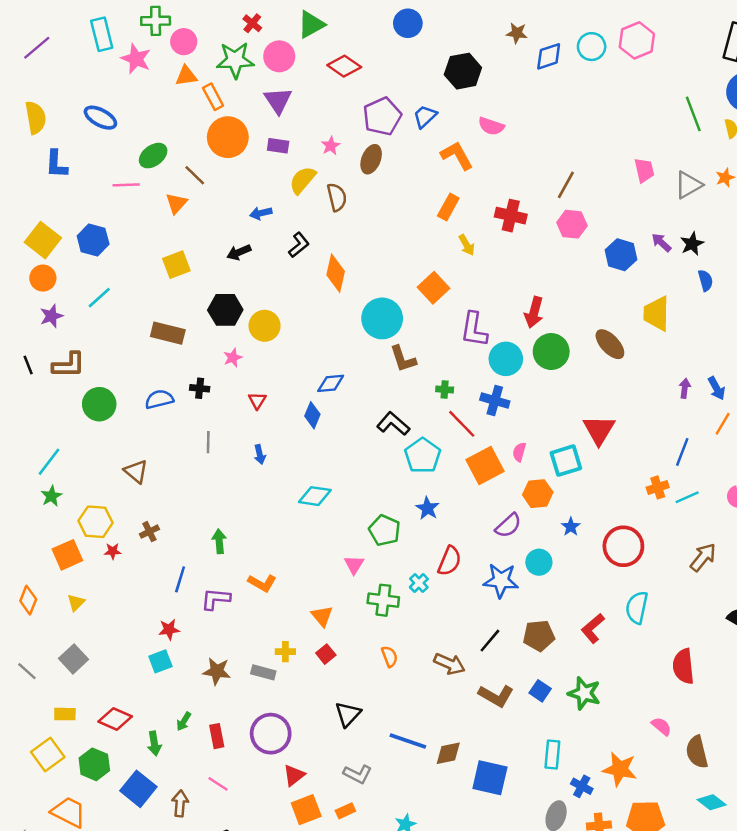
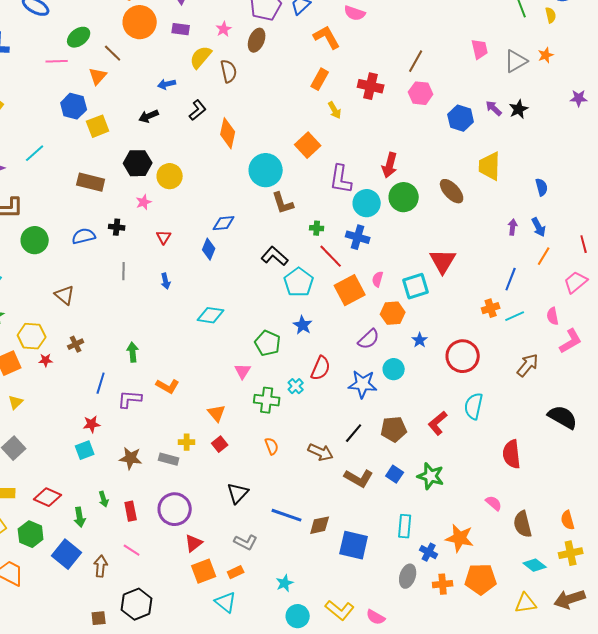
blue hexagon: (93, 240) -> (74, 106), moved
blue semicircle: (705, 280) -> (542, 187), moved
green arrow: (184, 721) -> (104, 499), turned -49

